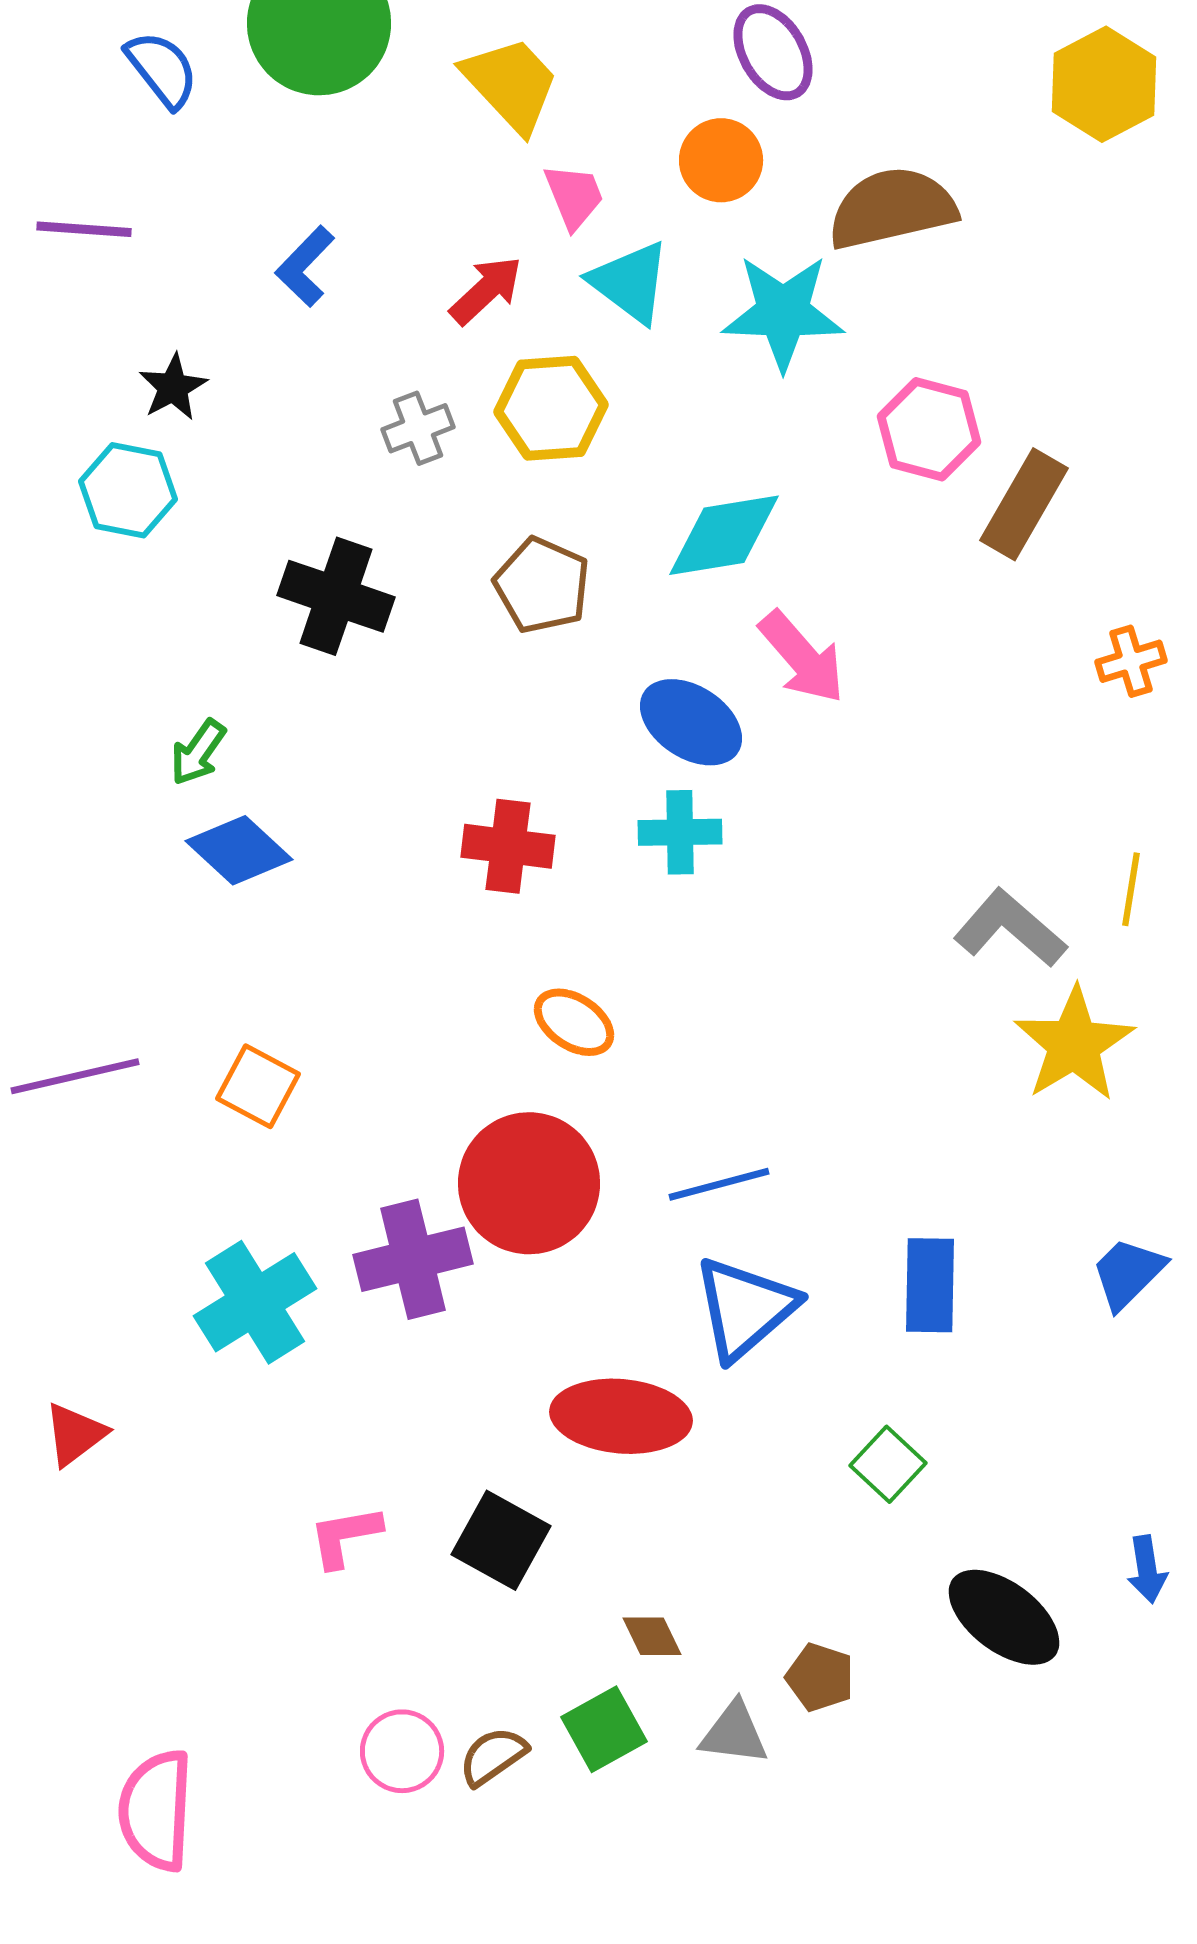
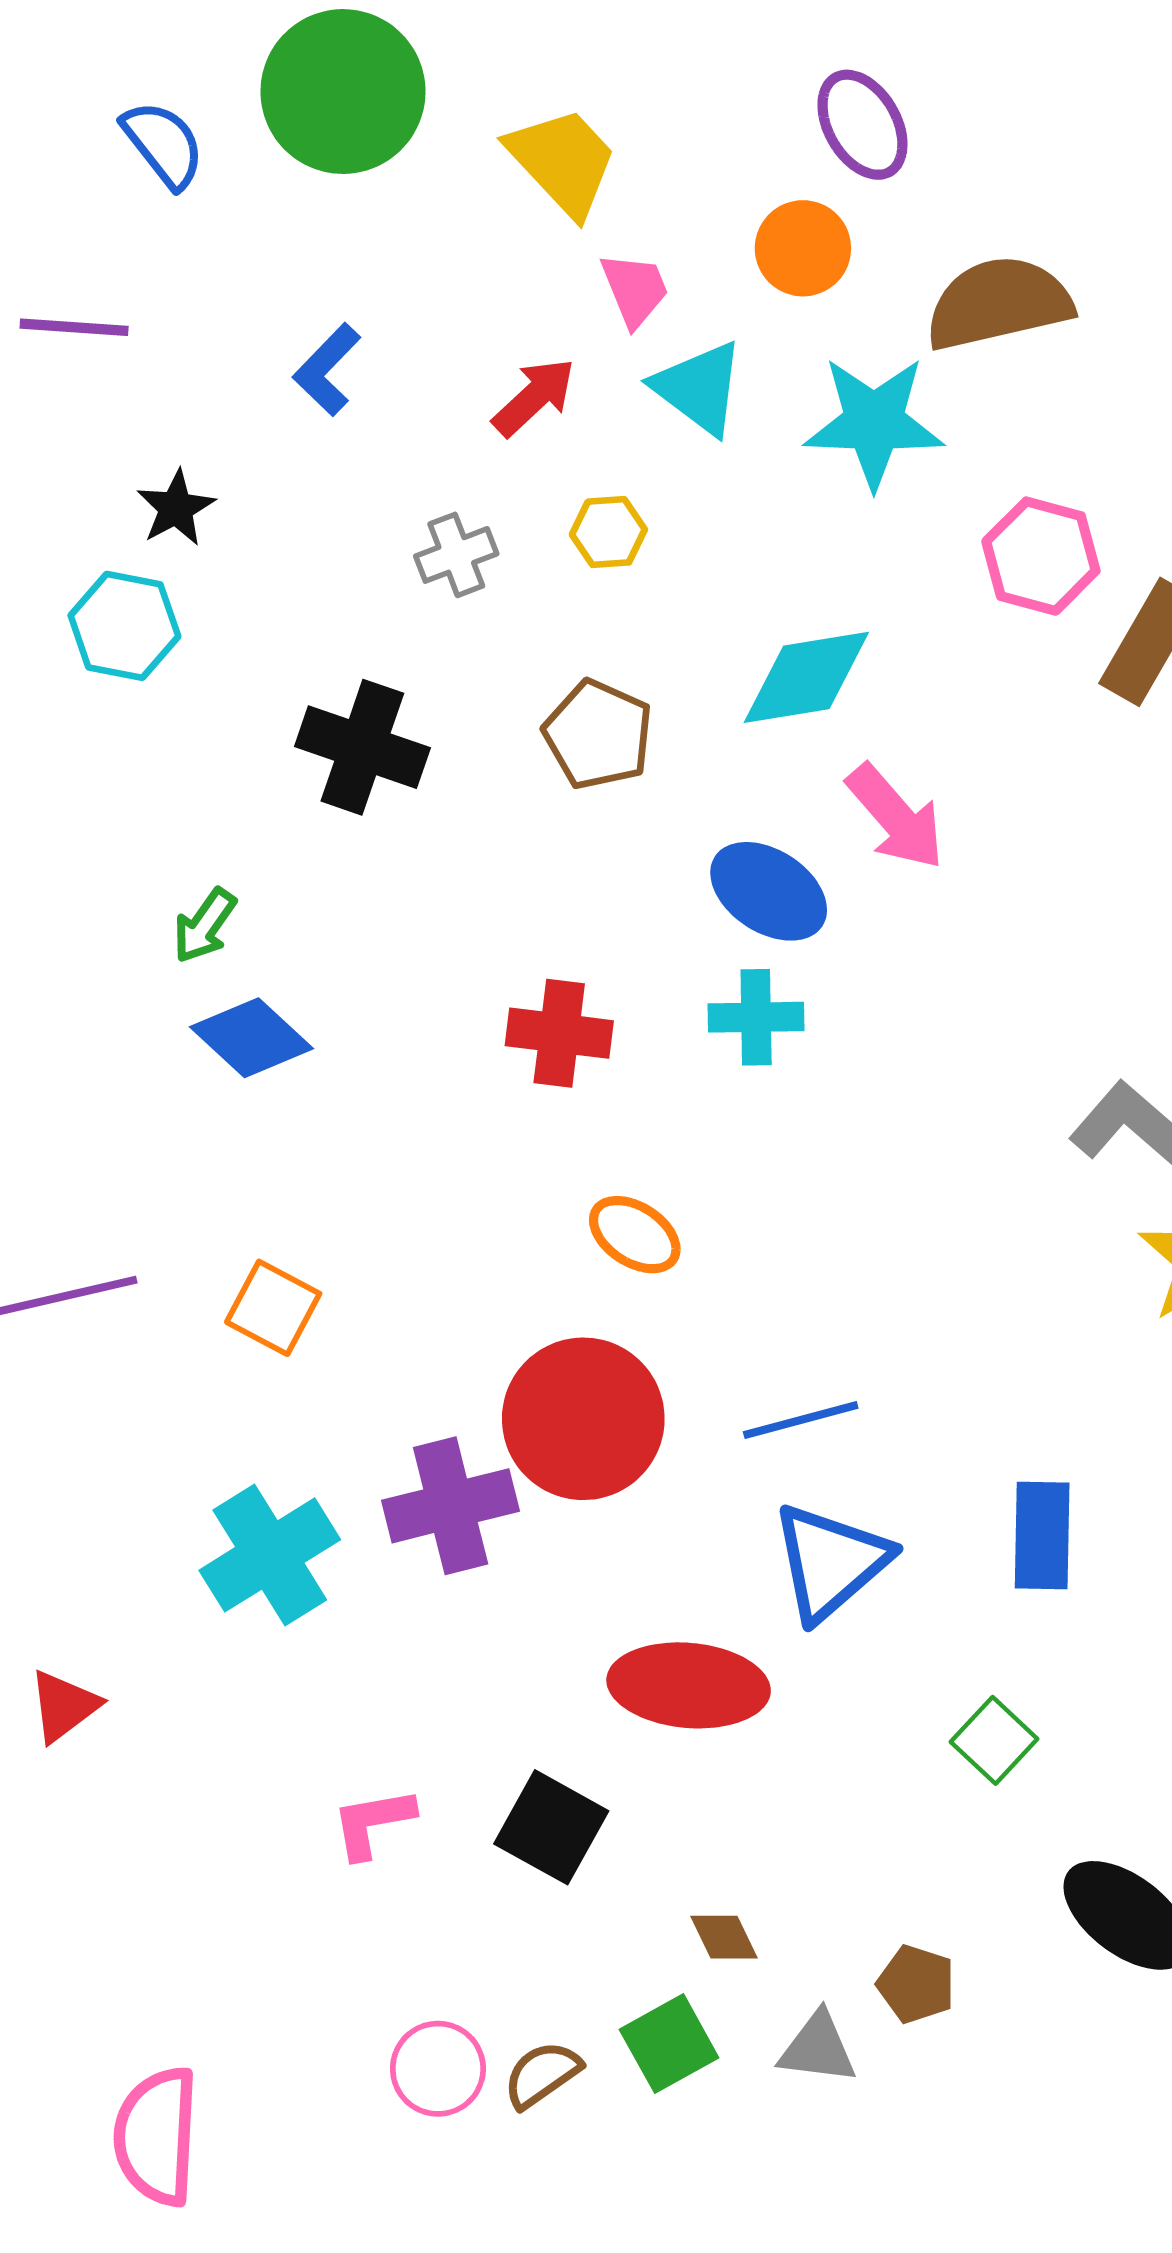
yellow hexagon: (551, 408) -> (608, 532), size x0.6

